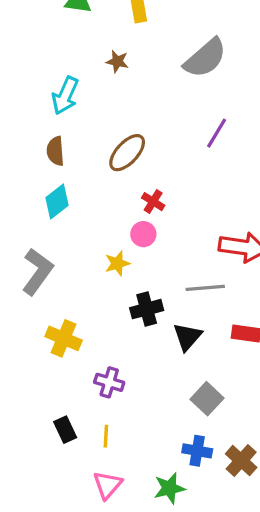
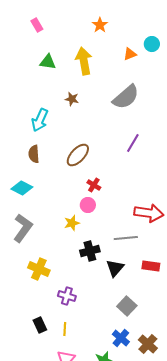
cyan diamond: (57, 202) -> (22, 188), moved, turned 65
blue cross: (197, 451) -> (121, 338), turned 30

